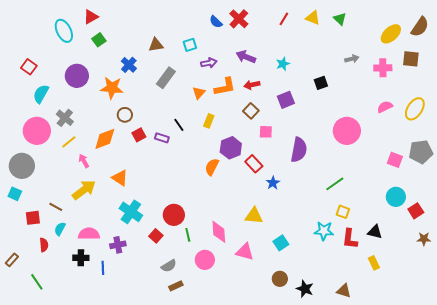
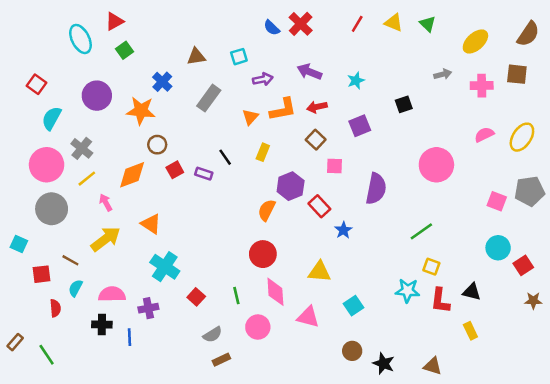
yellow ellipse: (391, 34) -> (475, 42), moved
gray circle: (22, 166) -> (52, 209), moved
red circle: (174, 215) -> (263, 254), moved
brown rectangle: (12, 260) -> (15, 342), moved

